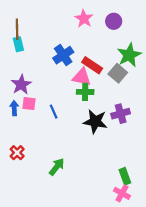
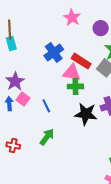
purple circle: (114, 21) -> (101, 28), moved
pink square: (29, 104) -> (23, 99), turned 32
red cross: (17, 153) -> (13, 146), turned -32
green arrow: (57, 167) -> (47, 137), moved

